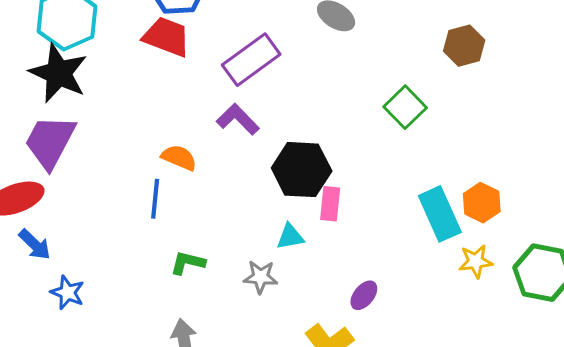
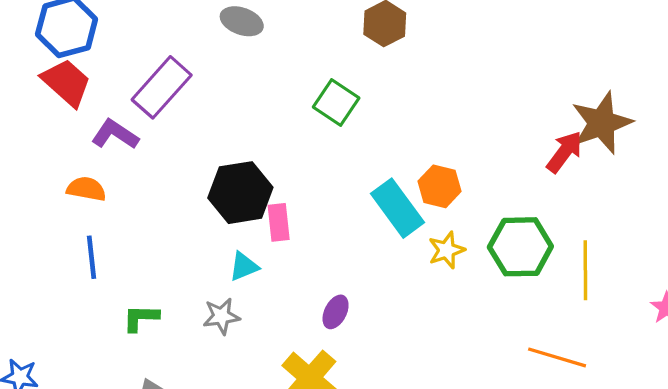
red trapezoid: (167, 37) -> (66, 82), turned 33
purple L-shape: (238, 119) -> (115, 134), moved
orange semicircle: (179, 158) -> (86, 189), moved

